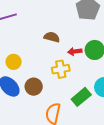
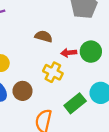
yellow cross: (61, 69) -> (53, 72), turned 36

